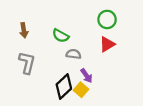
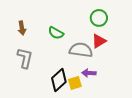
gray semicircle: (74, 54) -> (81, 50), moved, size x1.6
purple arrow: (87, 76) -> (89, 73), moved, turned 128
yellow square: (81, 90) -> (75, 83), turned 32

